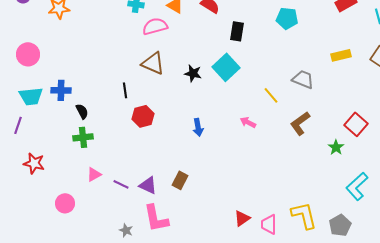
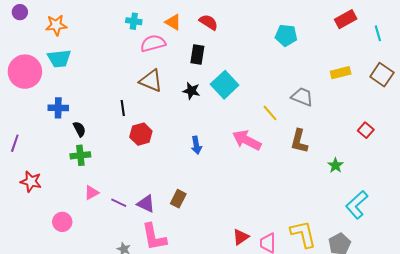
black rectangle: (237, 31) -> (197, 54), moved
pink circle: (28, 54) -> (25, 72), size x1.4
cyan trapezoid: (31, 96) -> (59, 58), moved
pink arrow: (248, 122) -> (247, 140), size x1.8
brown L-shape: (300, 123) -> (299, 141), turned -40
red square: (356, 124) -> (366, 130), moved, size x0.7

